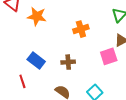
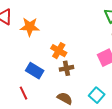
orange cross: (81, 29) -> (59, 51), moved, turned -35

